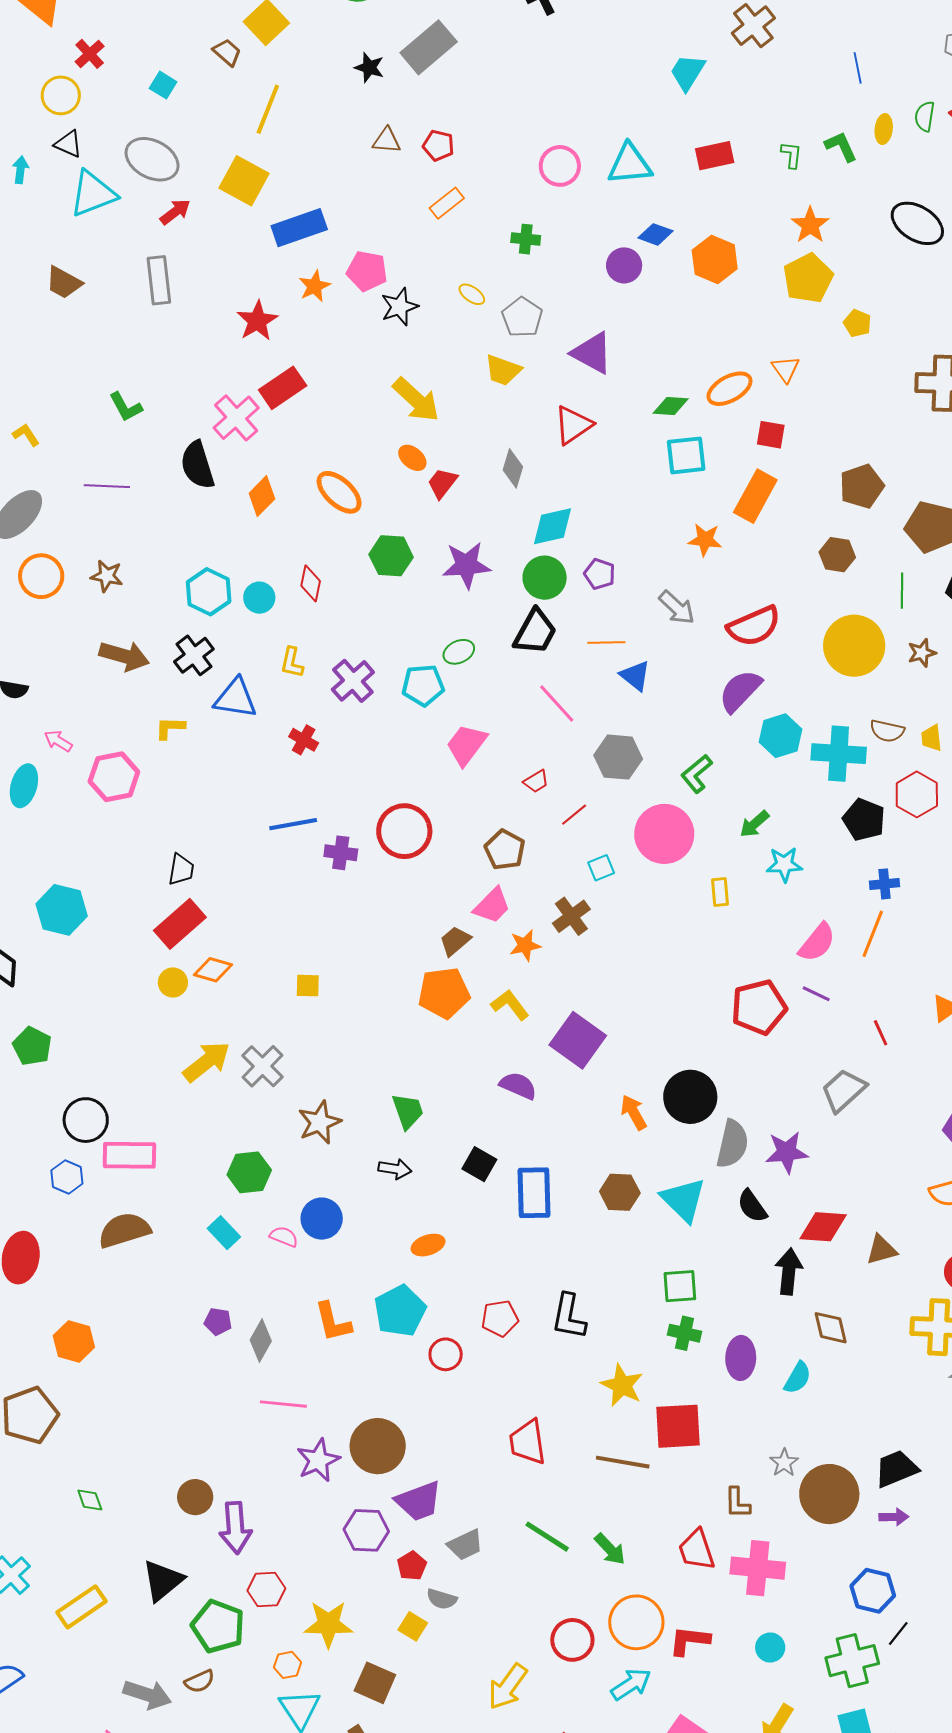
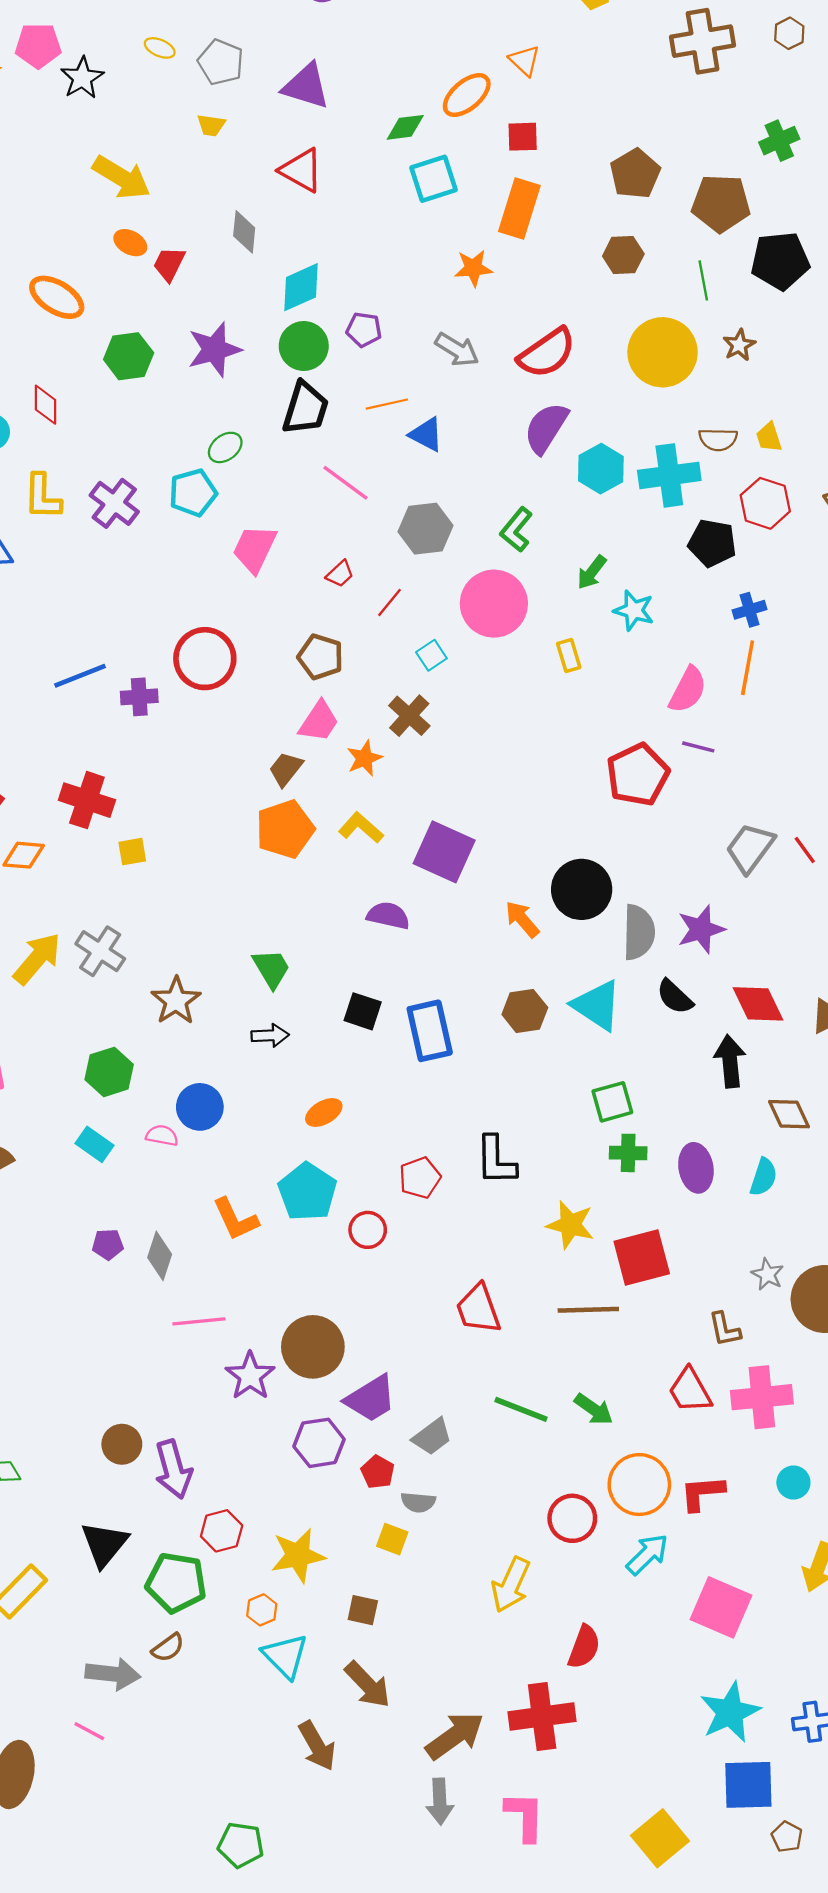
yellow trapezoid: (503, 370) -> (211, 125), size x0.7
red triangle: (573, 425) -> (301, 170), turned -45
yellow L-shape: (292, 663) -> (42, 497), size x1.4
red cross: (304, 740) -> (87, 800), moved, size x1.6
cyan star: (784, 864) -> (634, 610), turned 30
red line: (881, 1033) -> (805, 850), moved
red diamond: (823, 1227) -> (758, 1004), turned 72
brown square: (375, 1683) -> (363, 1610), size x0.7

